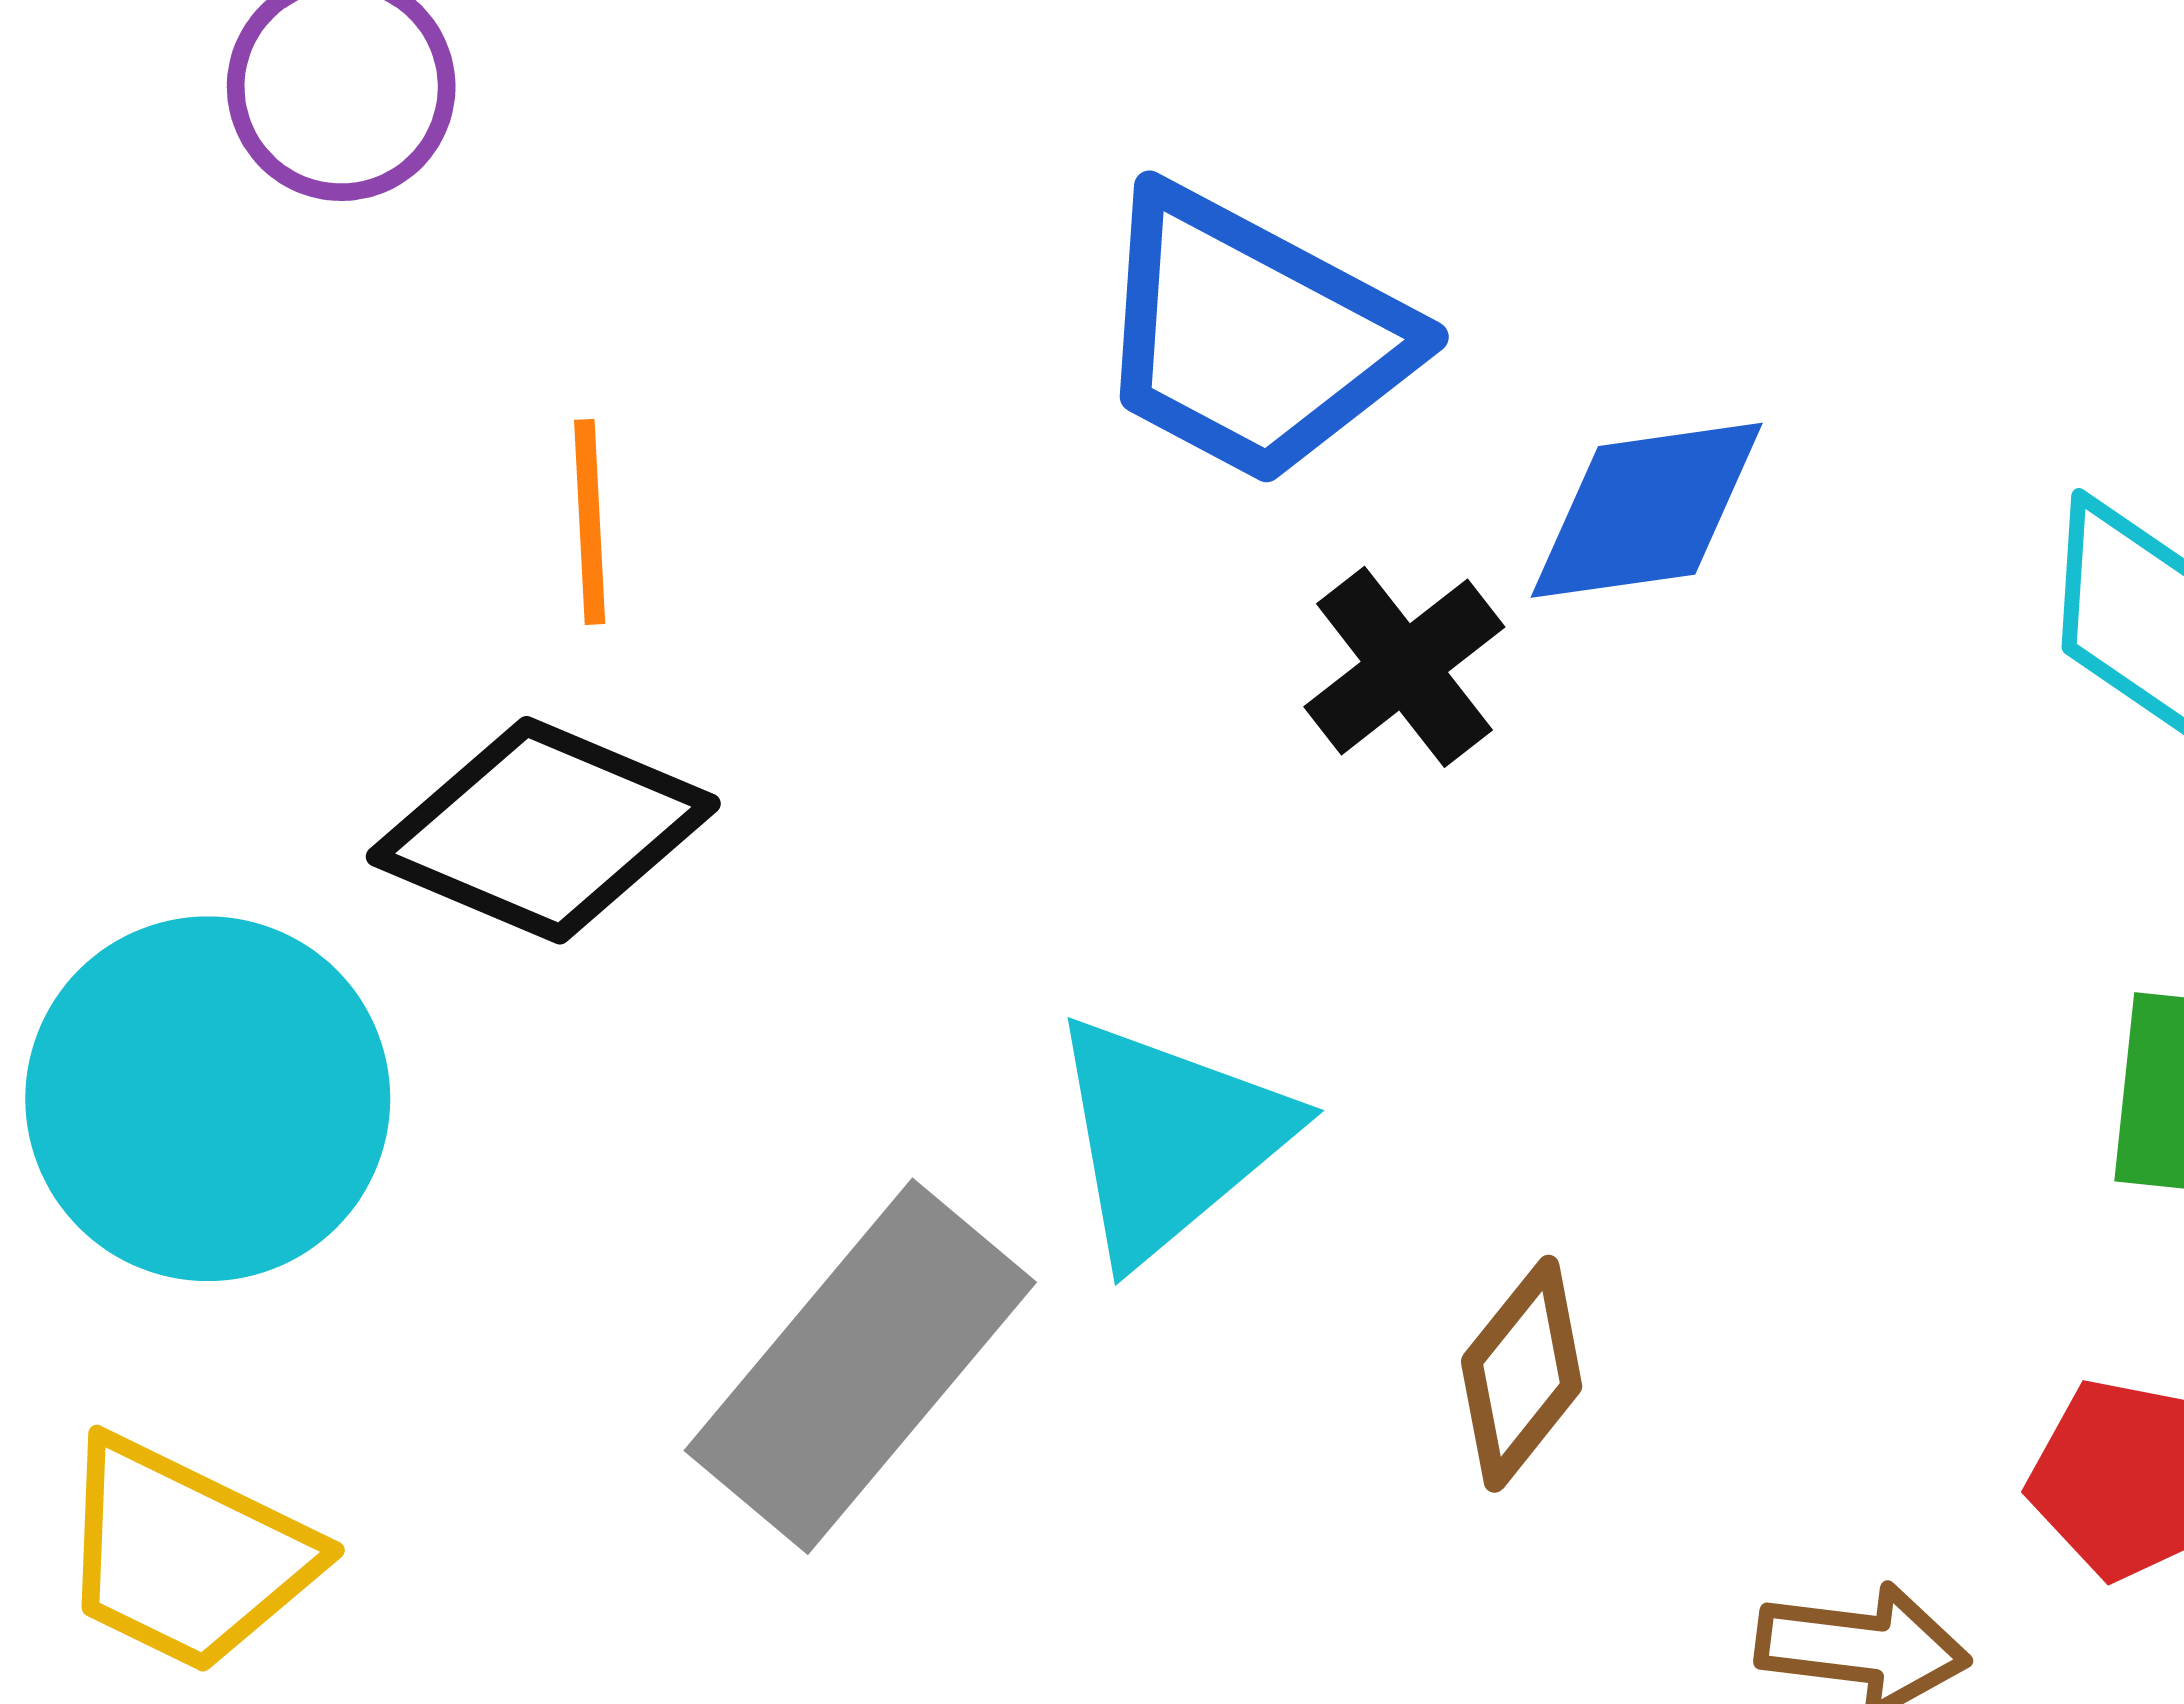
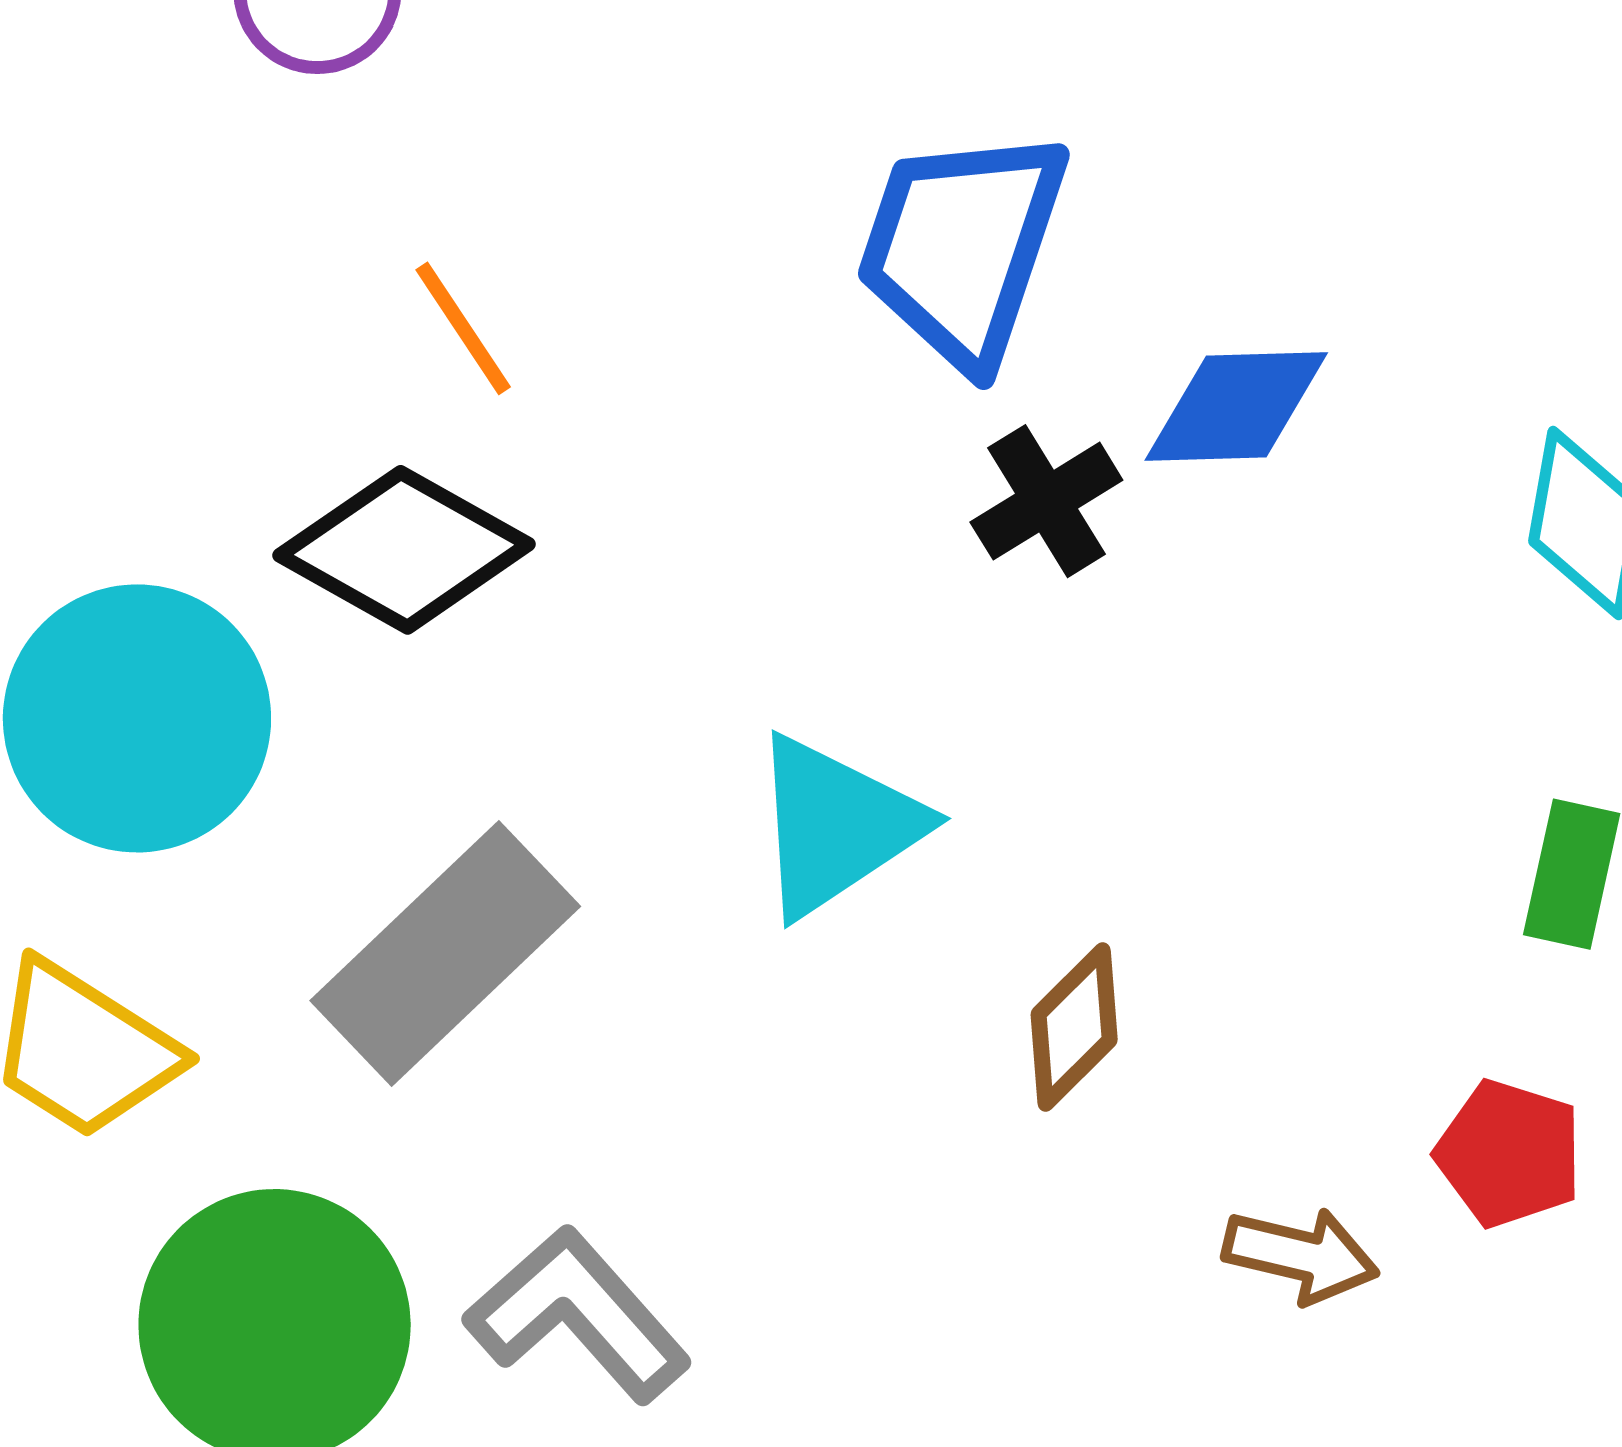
blue trapezoid: (1252, 336) -> (962, 247), turned 74
orange line: (590, 522) -> (463, 328), turned -37
gray rectangle: (860, 1366) -> (445, 953), moved

